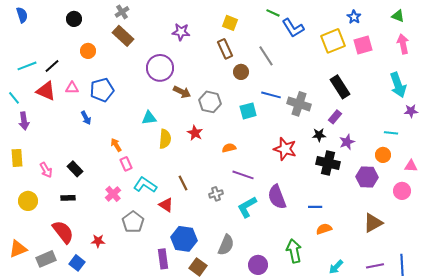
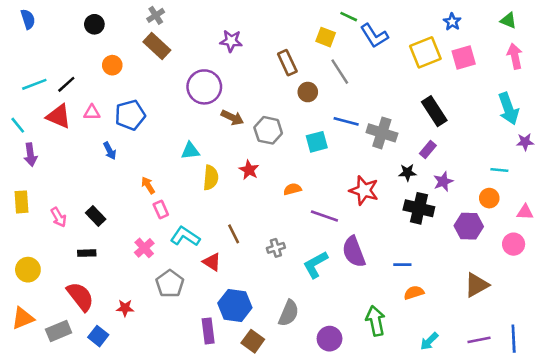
yellow square: (230, 23) -> (326, 37), moved
purple line: (243, 175) -> (324, 216), moved
yellow circle: (28, 201) -> (28, 270), moved

